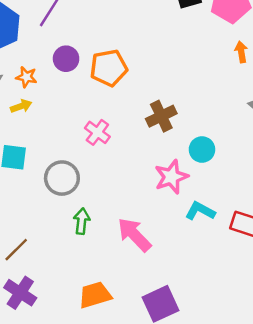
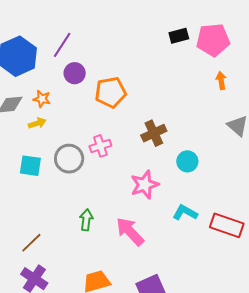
purple circle: (66, 59) -> (75, 73), moved
pink cross: (97, 132) -> (100, 146), turned 35
pink star: (171, 177) -> (145, 185), moved
gray circle: (62, 178) -> (69, 159), moved

